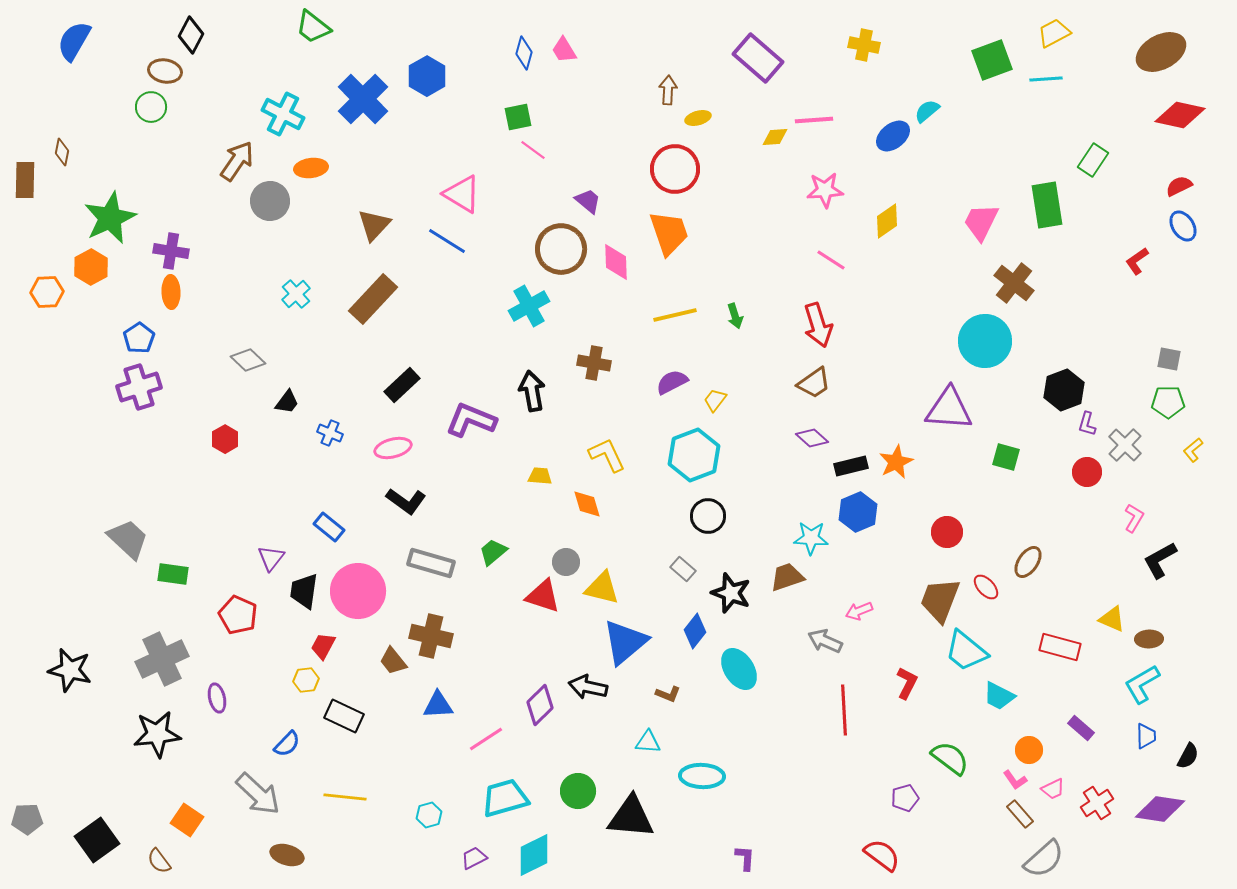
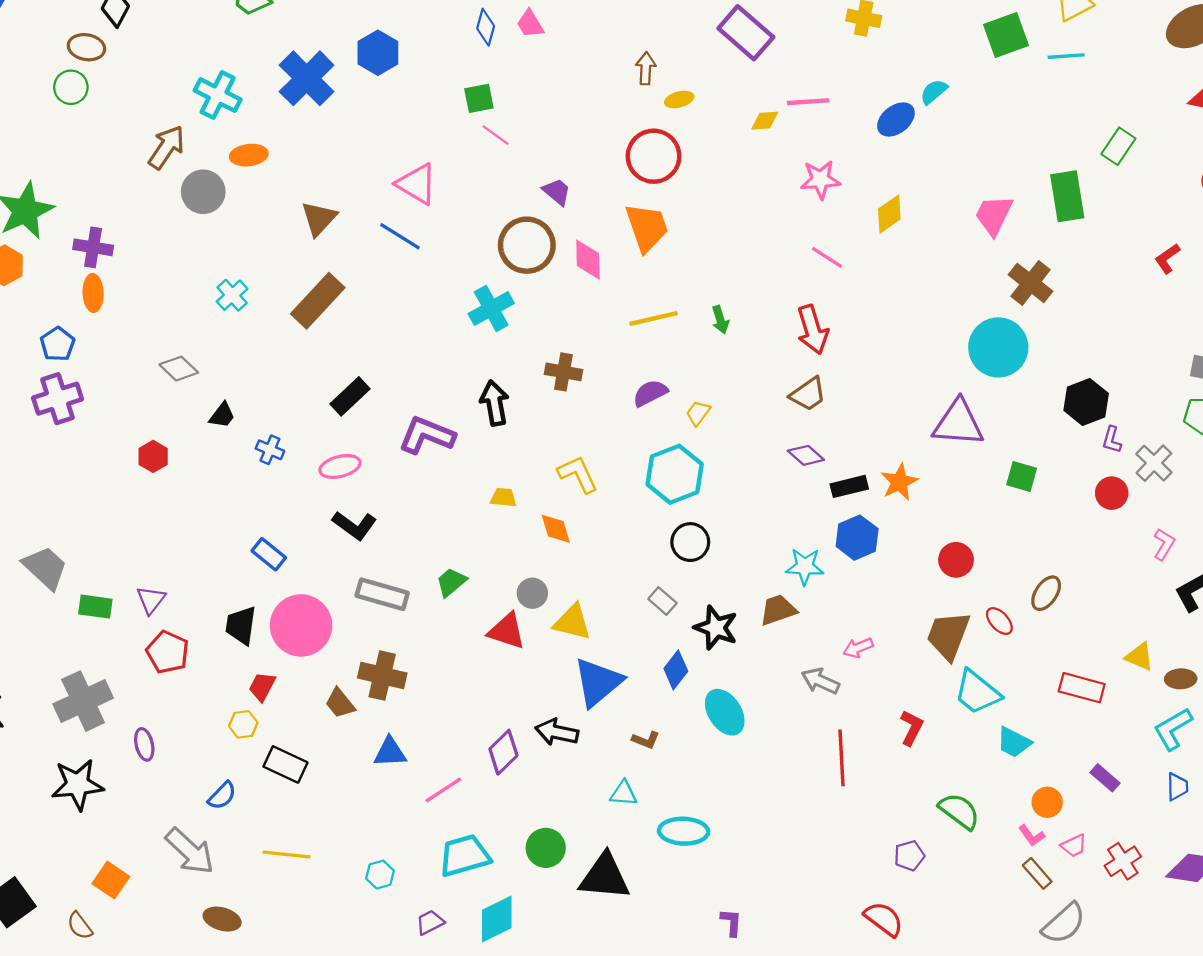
purple triangle: (271, 558) -> (151, 600), moved

